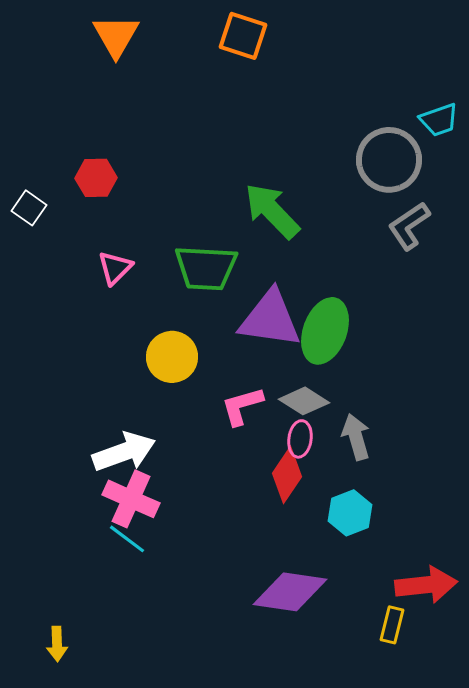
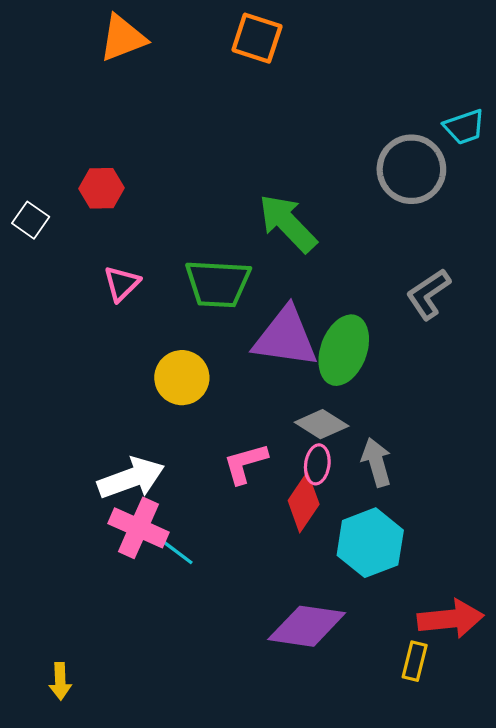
orange triangle: (116, 36) -> (123, 38), turned 39
gray L-shape: (409, 226) -> (428, 294), moved
pink L-shape: (242, 406) -> (245, 463), moved
cyan hexagon: (350, 513) -> (370, 543), size x1.4
cyan line: (127, 539) -> (174, 550), moved

